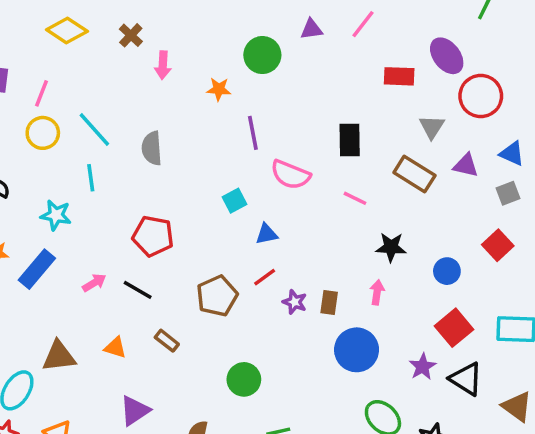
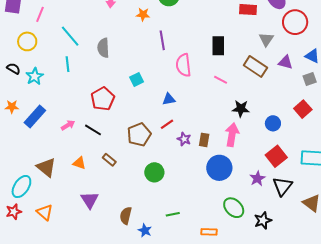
yellow circle: (43, 133) -> (27, 41), moved
pink semicircle: (290, 175) -> (183, 65), turned 60
cyan square: (234, 201) -> (137, 80), moved
cyan star: (56, 215) -> (35, 76), moved, turned 30
red pentagon: (153, 236) -> (103, 99), turned 30
pink arrow: (377, 292) -> (232, 135), size x1.6
brown triangle: (59, 356) -> (46, 167), turned 45
green circle: (244, 379) -> (154, 172), moved
black triangle: (466, 379) -> (283, 186), turned 35
purple triangle: (135, 411) -> (90, 200), turned -30

